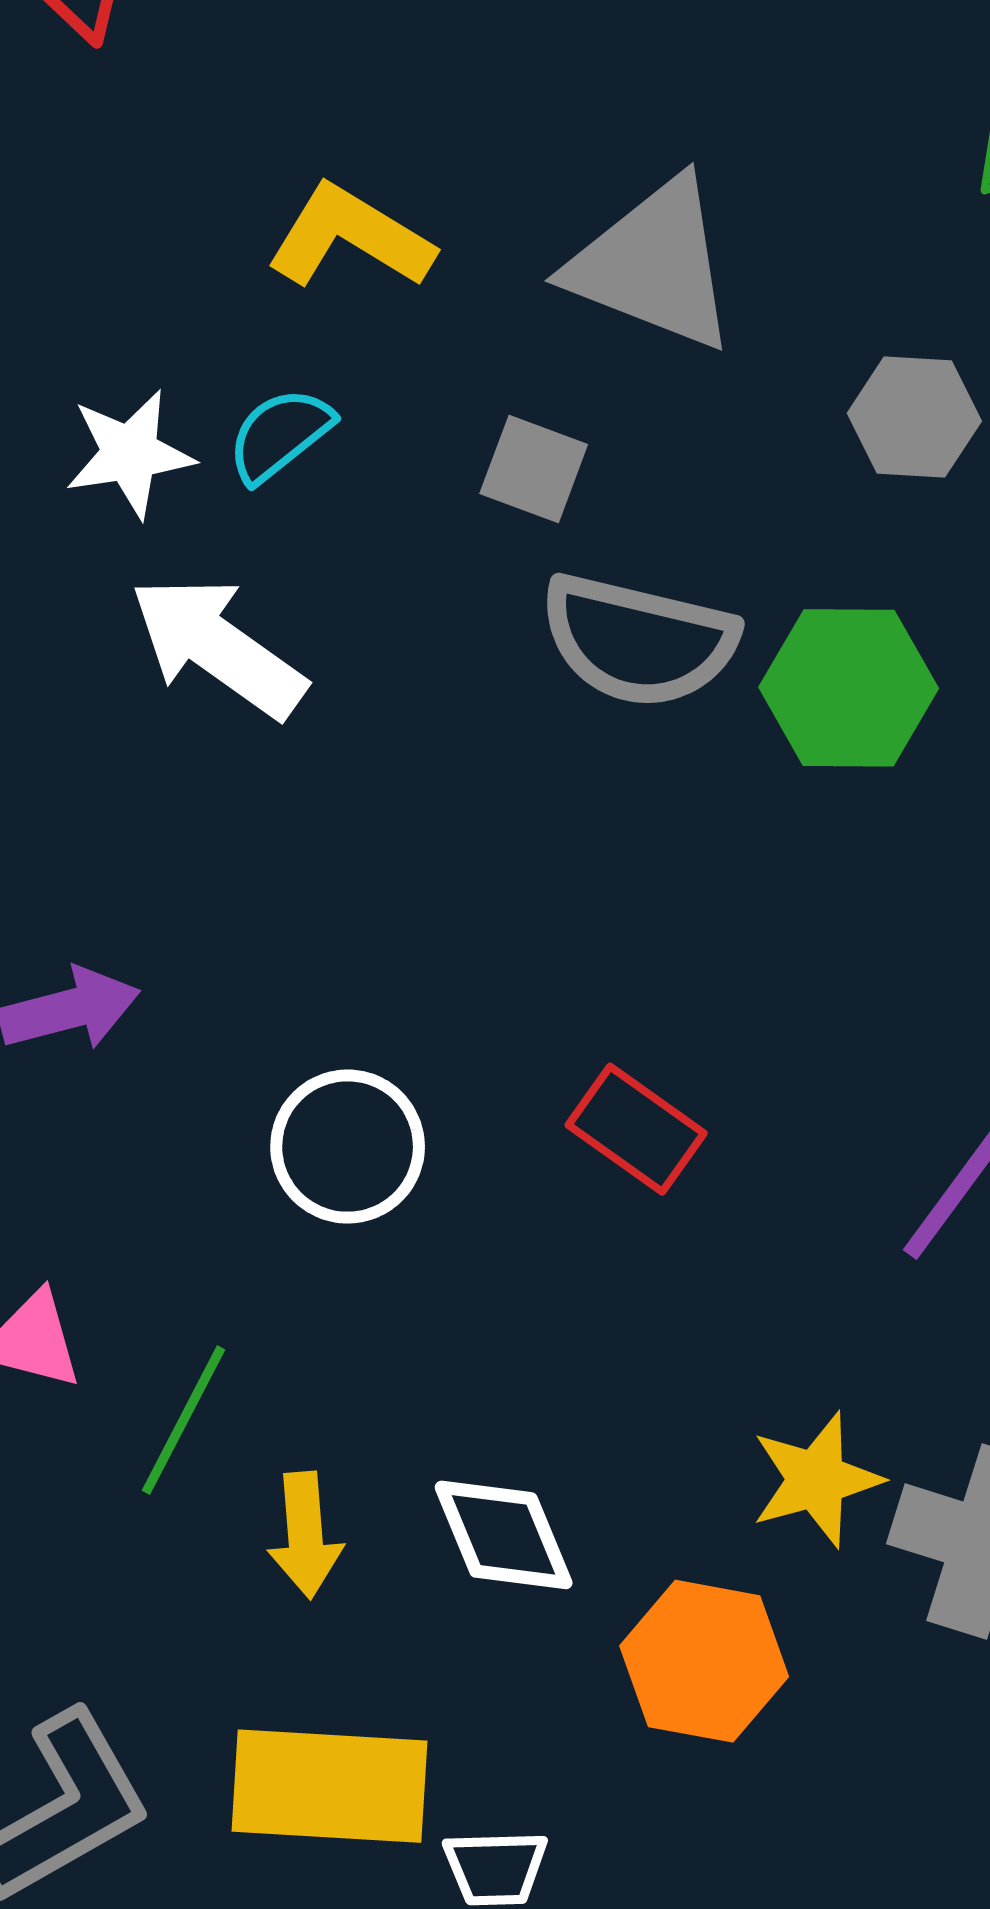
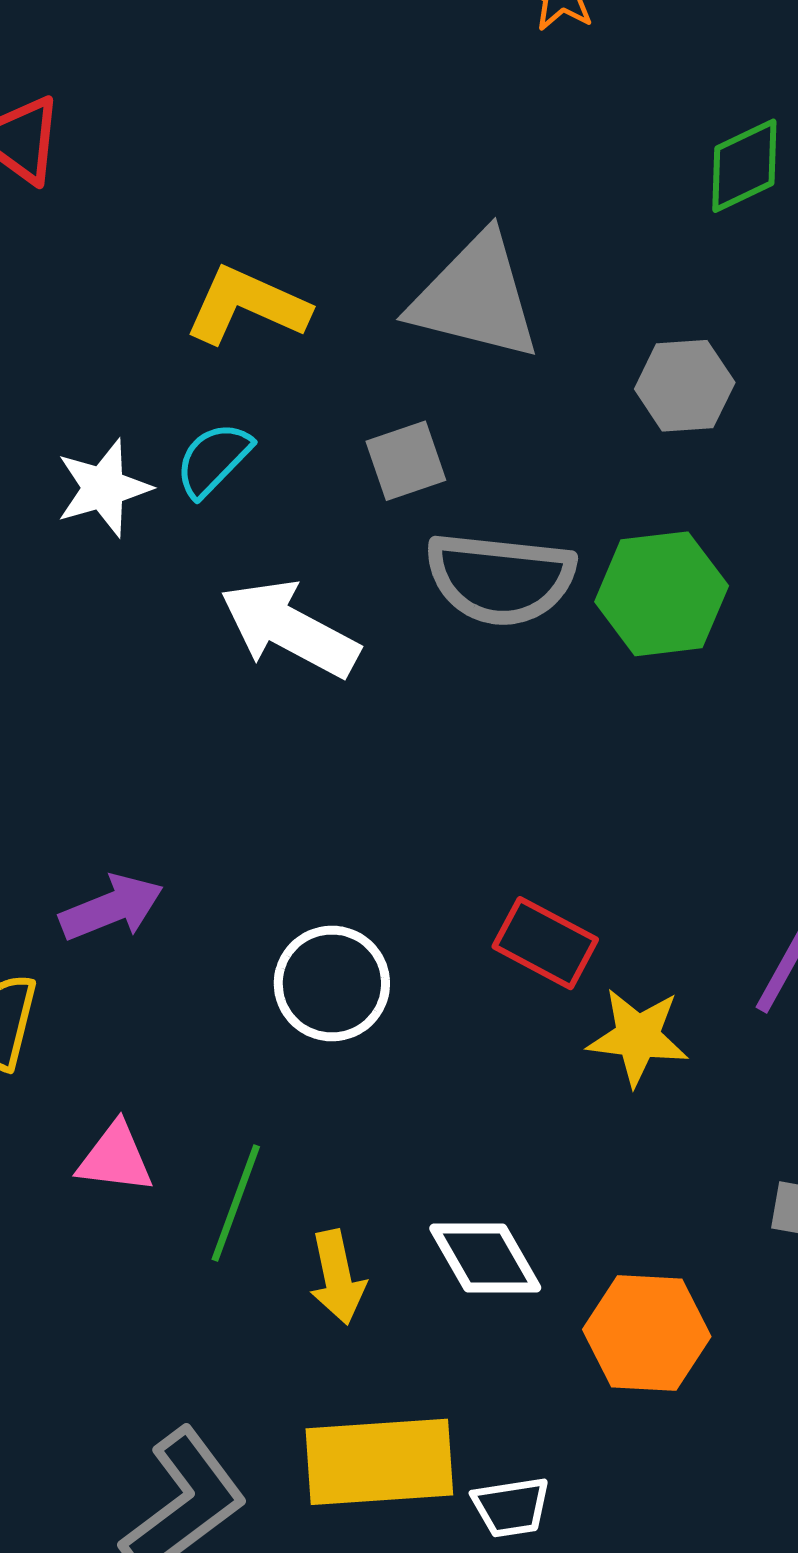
gray square: (534, 469) -> (406, 461), turned -32
white arrow: (218, 647) -> (289, 629), moved
yellow star: (816, 1480) -> (638, 1037), moved, turned 30

